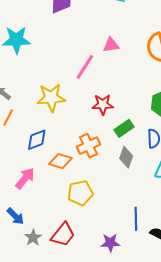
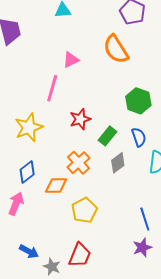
gray diamond: (126, 157) -> (118, 163), turned 50
pink arrow: (25, 178) -> (16, 204), moved
purple star: (110, 243) -> (142, 248), moved

